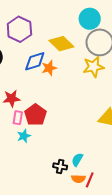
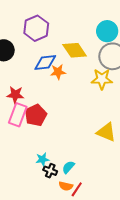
pink rectangle: (18, 118) -> (18, 115), size x1.6
cyan star: (24, 136) -> (43, 159), moved

